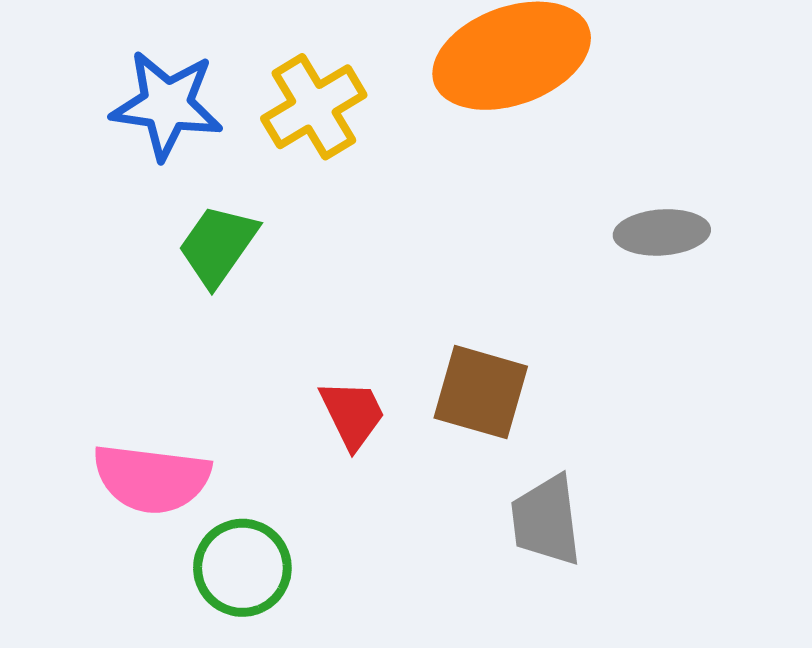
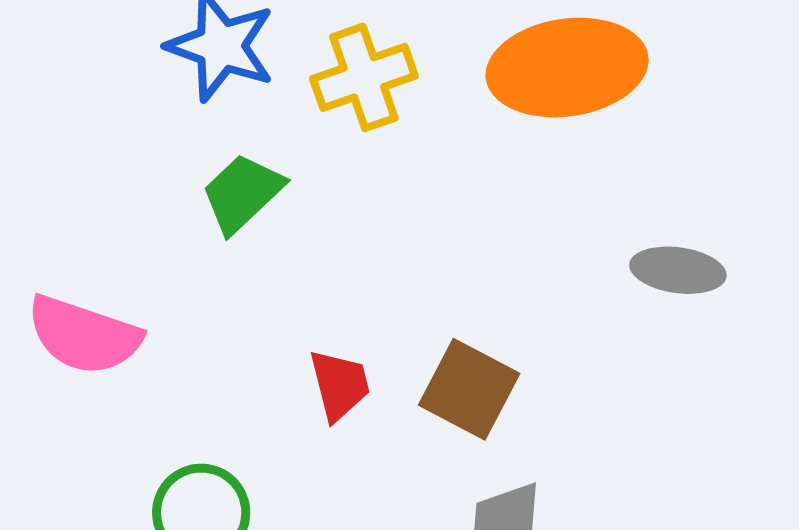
pink semicircle: (152, 478) -> (84, 335), moved

